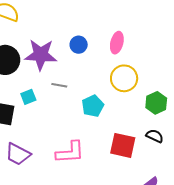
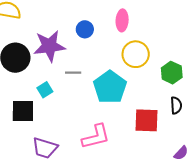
cyan pentagon: (93, 106) -> (110, 87), size x1.5
black semicircle: (155, 136) -> (176, 105), turned 72

